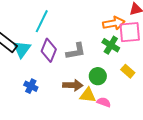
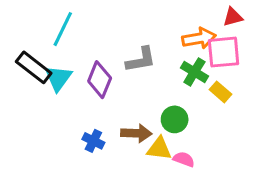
cyan line: (42, 21) -> (63, 29), moved
gray L-shape: (76, 51) -> (141, 60), moved
yellow rectangle: (128, 71) -> (221, 92), moved
blue cross: (31, 86) -> (93, 141), moved

